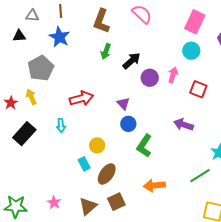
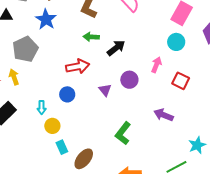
green arrow: (106, 51) -> (91, 37), turned 70
purple circle: (150, 78) -> (129, 80), moved
red arrow: (81, 98) -> (78, 66), moved
blue circle: (128, 124) -> (67, 94), moved
yellow circle: (97, 145) -> (52, 126), moved

